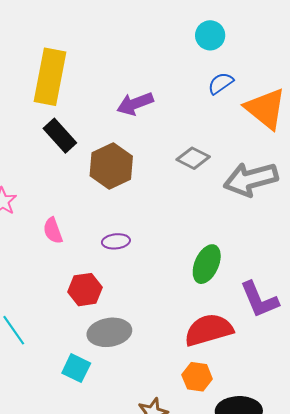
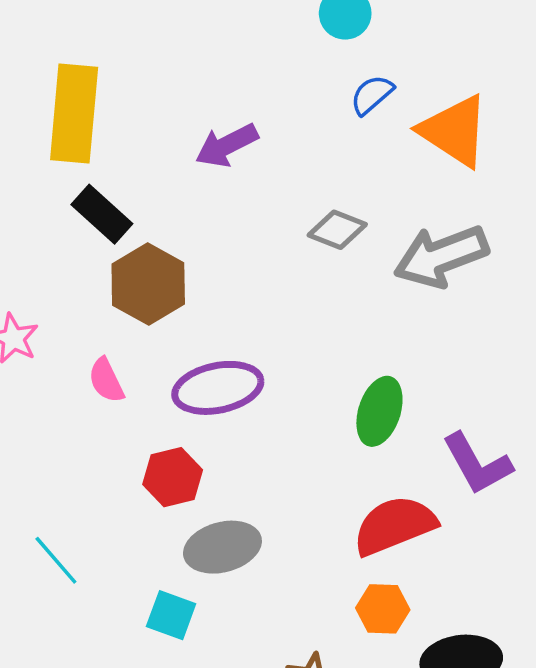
brown hexagon: (111, 166) -> (148, 284), moved
purple ellipse: (116, 241) -> (218, 388), size x1.8

